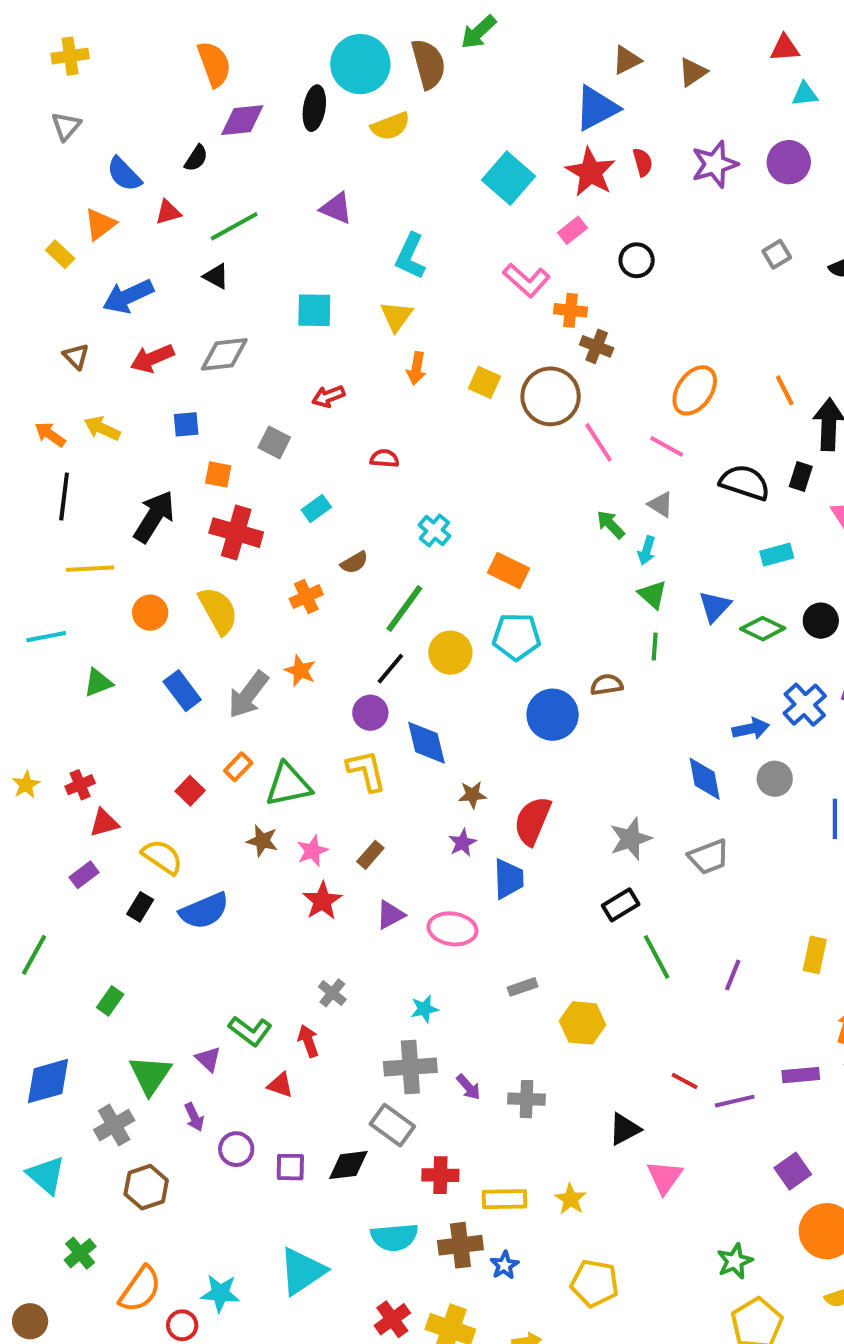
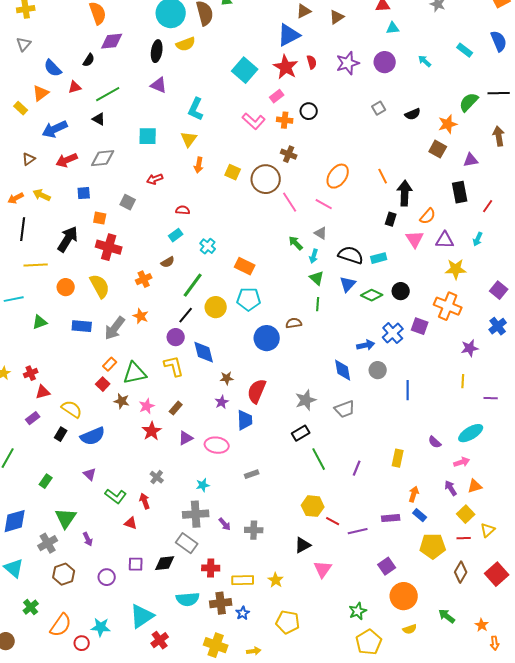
black ellipse: (314, 108) -> (157, 51), moved
orange cross: (571, 310) -> (285, 120), moved
brown triangle: (76, 356) -> (29, 159), turned 40
orange arrow: (50, 434) -> (16, 198), turned -63
black semicircle: (745, 482) -> (351, 255), moved
cyan rectangle: (316, 508) -> (176, 235), moved
blue rectangle: (182, 691) -> (82, 326), turned -48
red square: (190, 791) -> (103, 384), moved
yellow hexagon: (583, 1023) -> (313, 506), moved
purple triangle: (208, 1059) -> (90, 474), moved
purple circle: (236, 1149) -> (107, 577), moved
red cross: (392, 1319) -> (160, 640), moved

